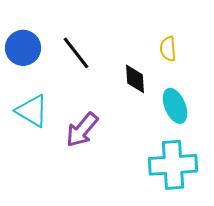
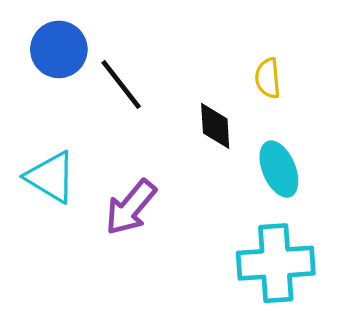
blue circle: (23, 48) -> (59, 49), moved

